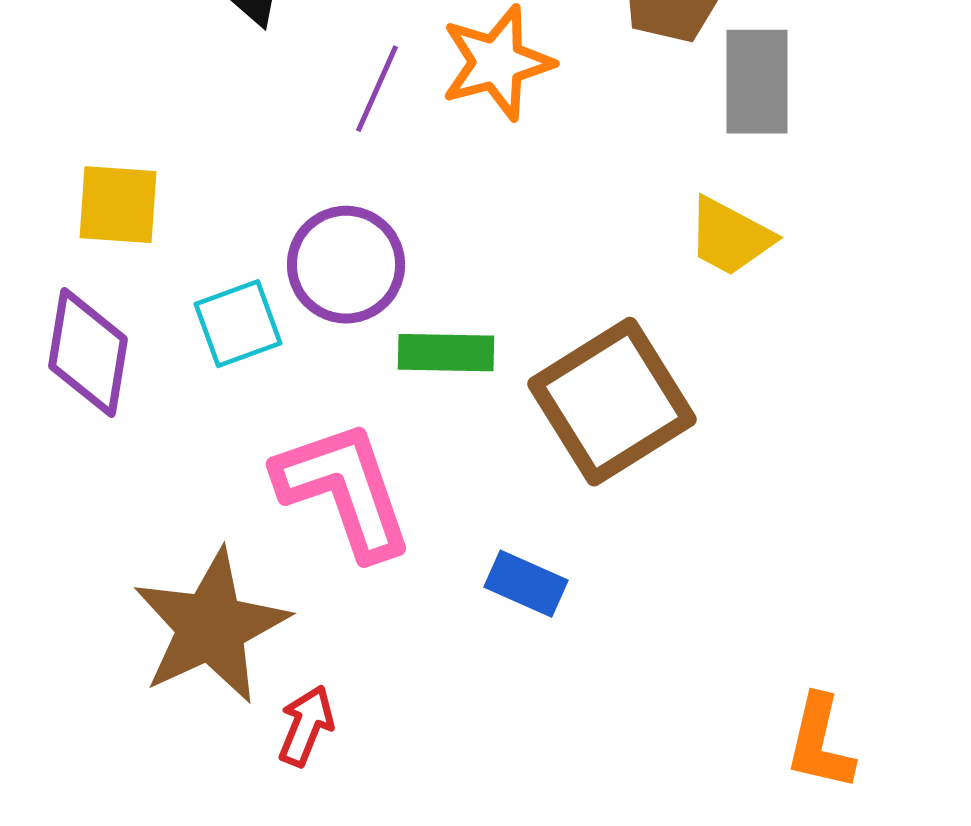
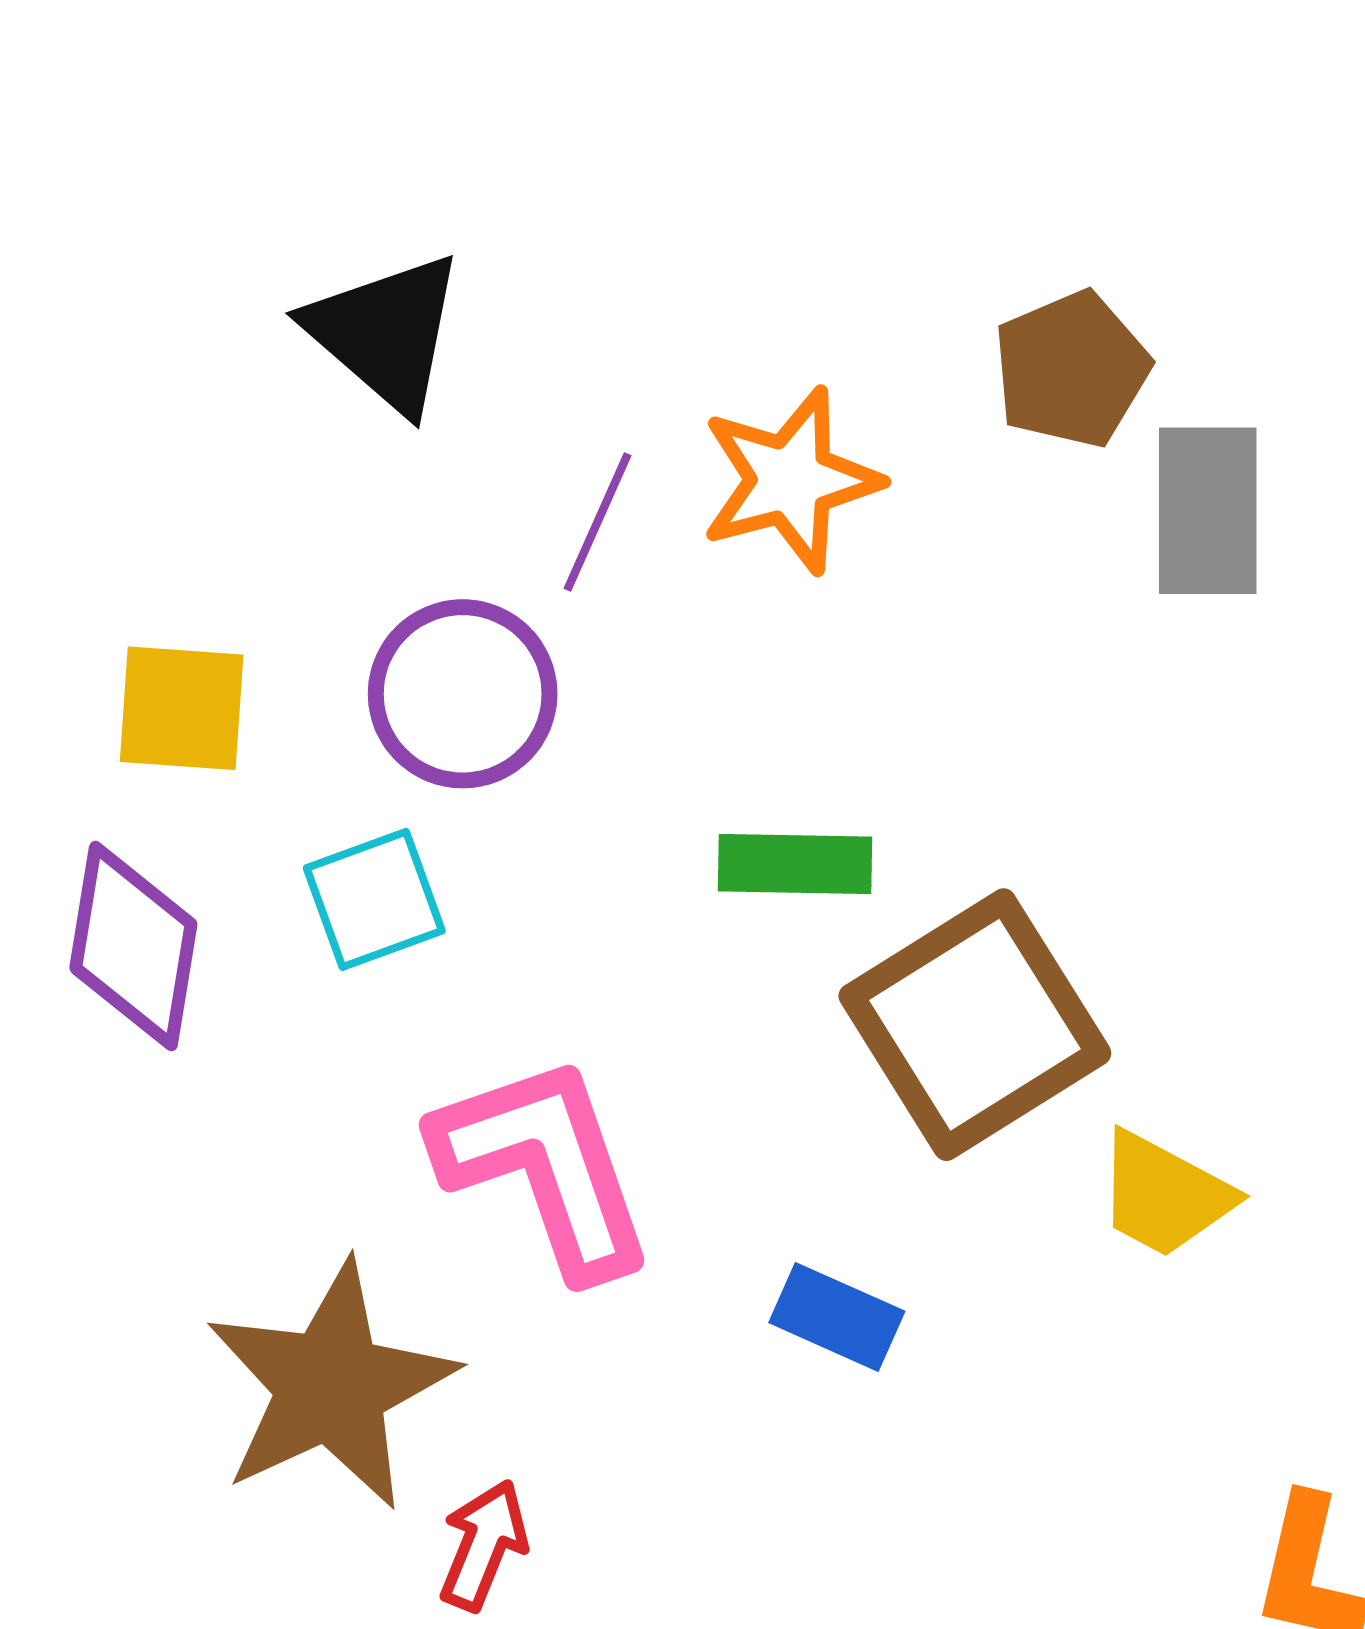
yellow trapezoid: (730, 237) -> (1164, 1195), moved
purple circle: (346, 265) -> (463, 694), moved
green rectangle: (446, 353) -> (795, 864), moved

